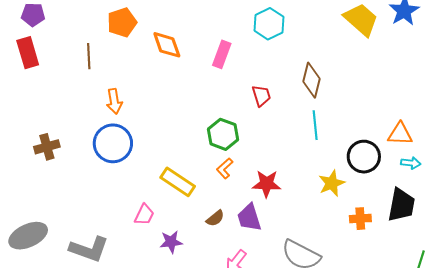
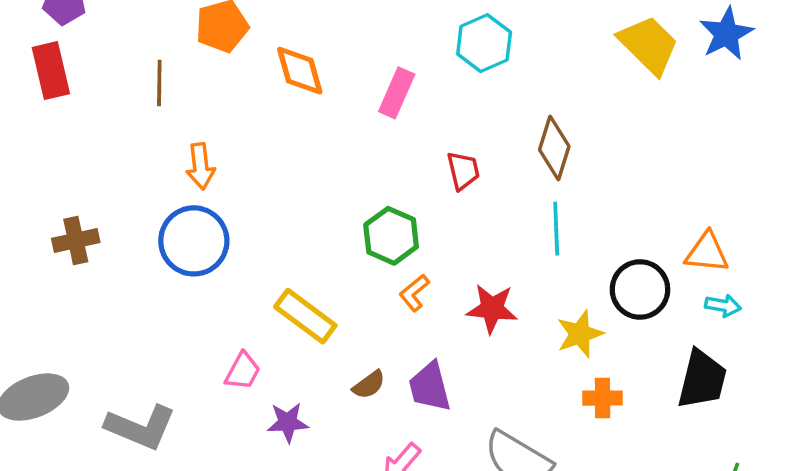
orange L-shape: (225, 168) -> (414, 293), moved
red star: (267, 184) -> (492, 309), moved
orange cross: (360, 219) -> (603, 398), moved

